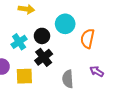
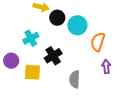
black circle: (42, 36) -> (57, 18), moved
purple arrow: (97, 71) -> (106, 67), moved, turned 48

